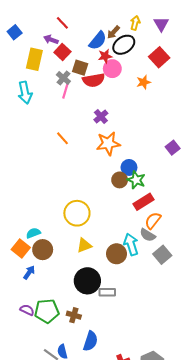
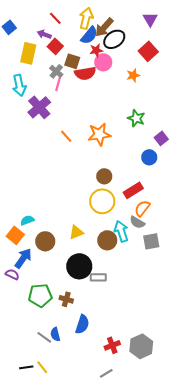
yellow arrow: (135, 23) -> (86, 18), moved, size x1.5
brown arrow: (113, 32) -> (104, 27), size x1.5
purple cross: (101, 116) -> (39, 107), moved, size x1.6
orange line: (62, 138) -> (66, 136), moved
blue circle: (129, 167) -> (149, 157), moved
brown circle: (120, 180) -> (104, 176), moved
green star: (136, 180) -> (136, 118), moved
yellow circle: (77, 213) -> (102, 201), moved
brown circle: (43, 250) -> (45, 241), moved
gray square: (162, 255) -> (151, 241), turned 30
blue arrow: (29, 273) -> (23, 258), size x1.5
purple semicircle: (27, 310) -> (12, 274), moved

